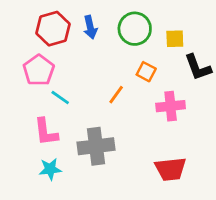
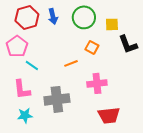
orange line: (116, 95) -> (71, 63), turned 32
pink cross: (171, 106) -> (97, 83), moved

